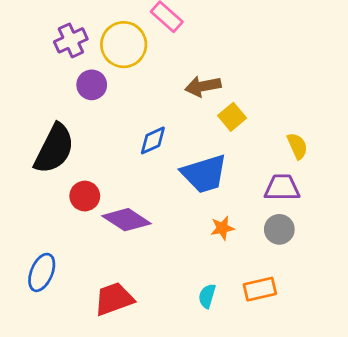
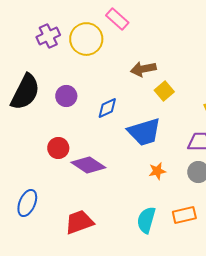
purple circle: (92, 85) -> (66, 96), moved
black semicircle: (54, 149) -> (25, 92), moved
cyan semicircle: (207, 296) -> (146, 220), size x1.5

